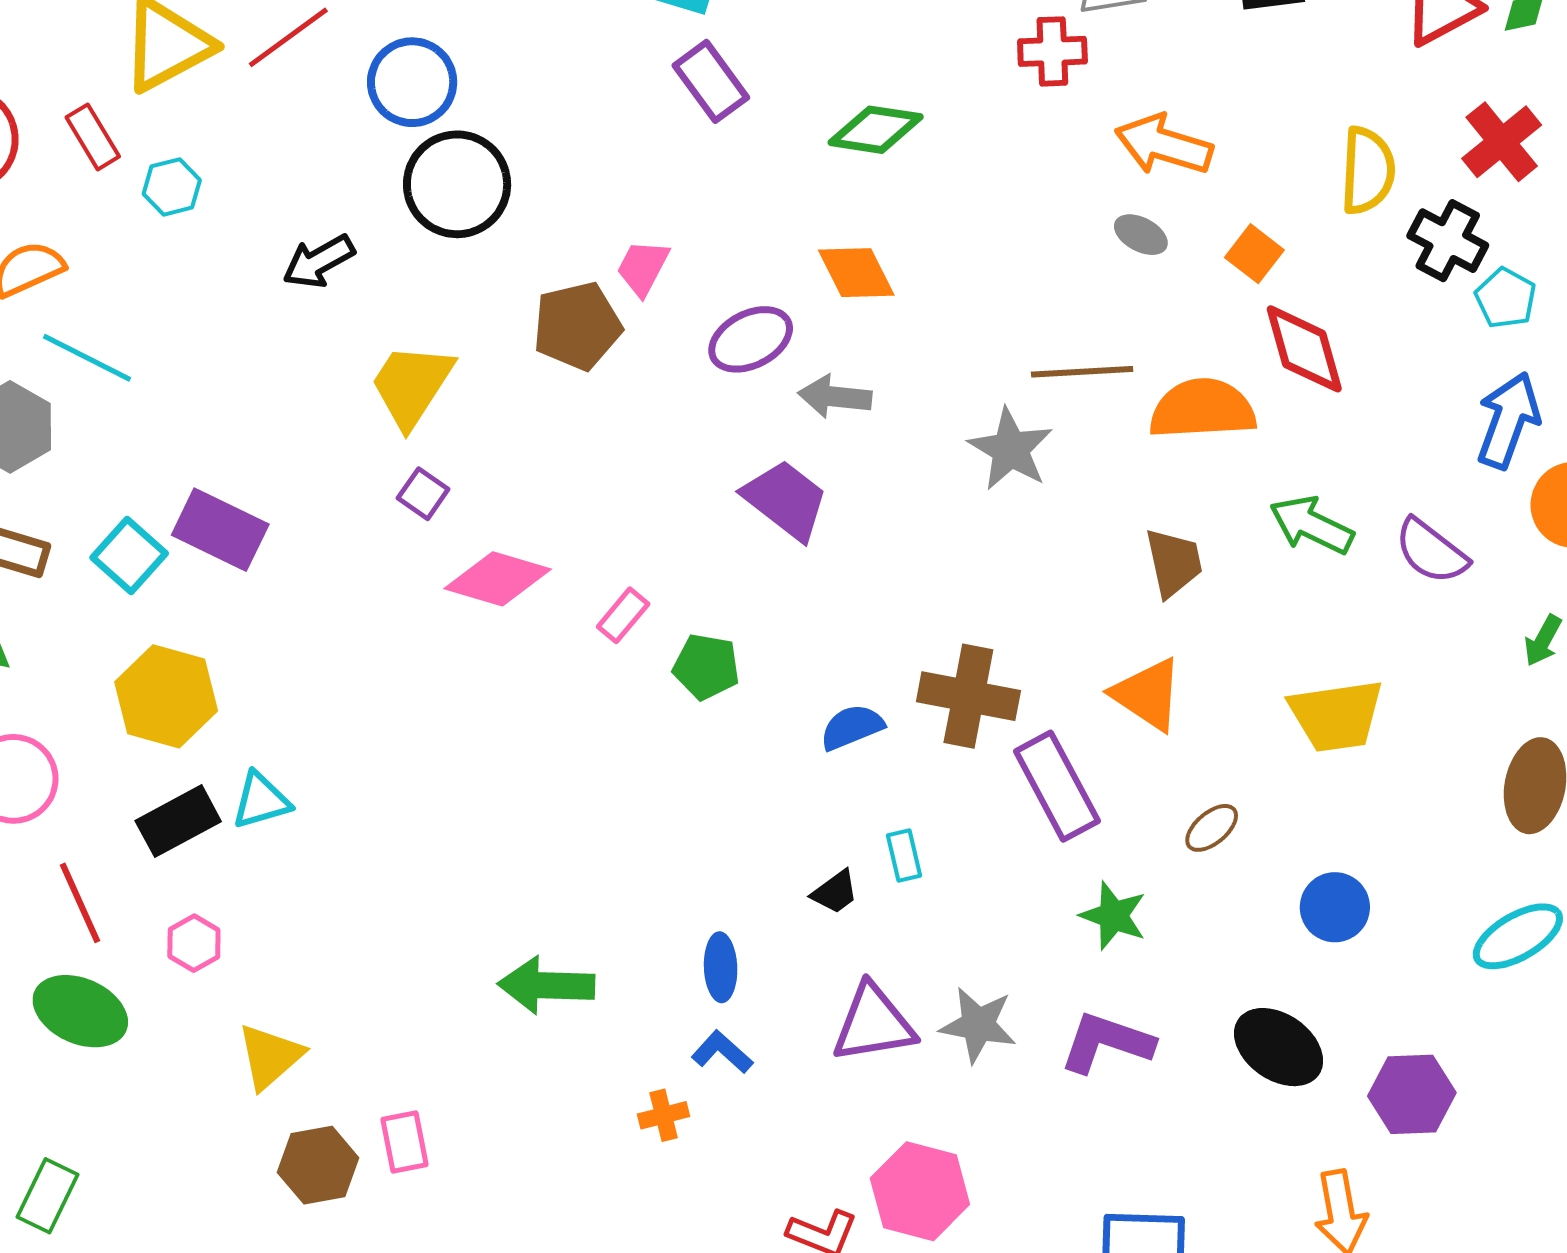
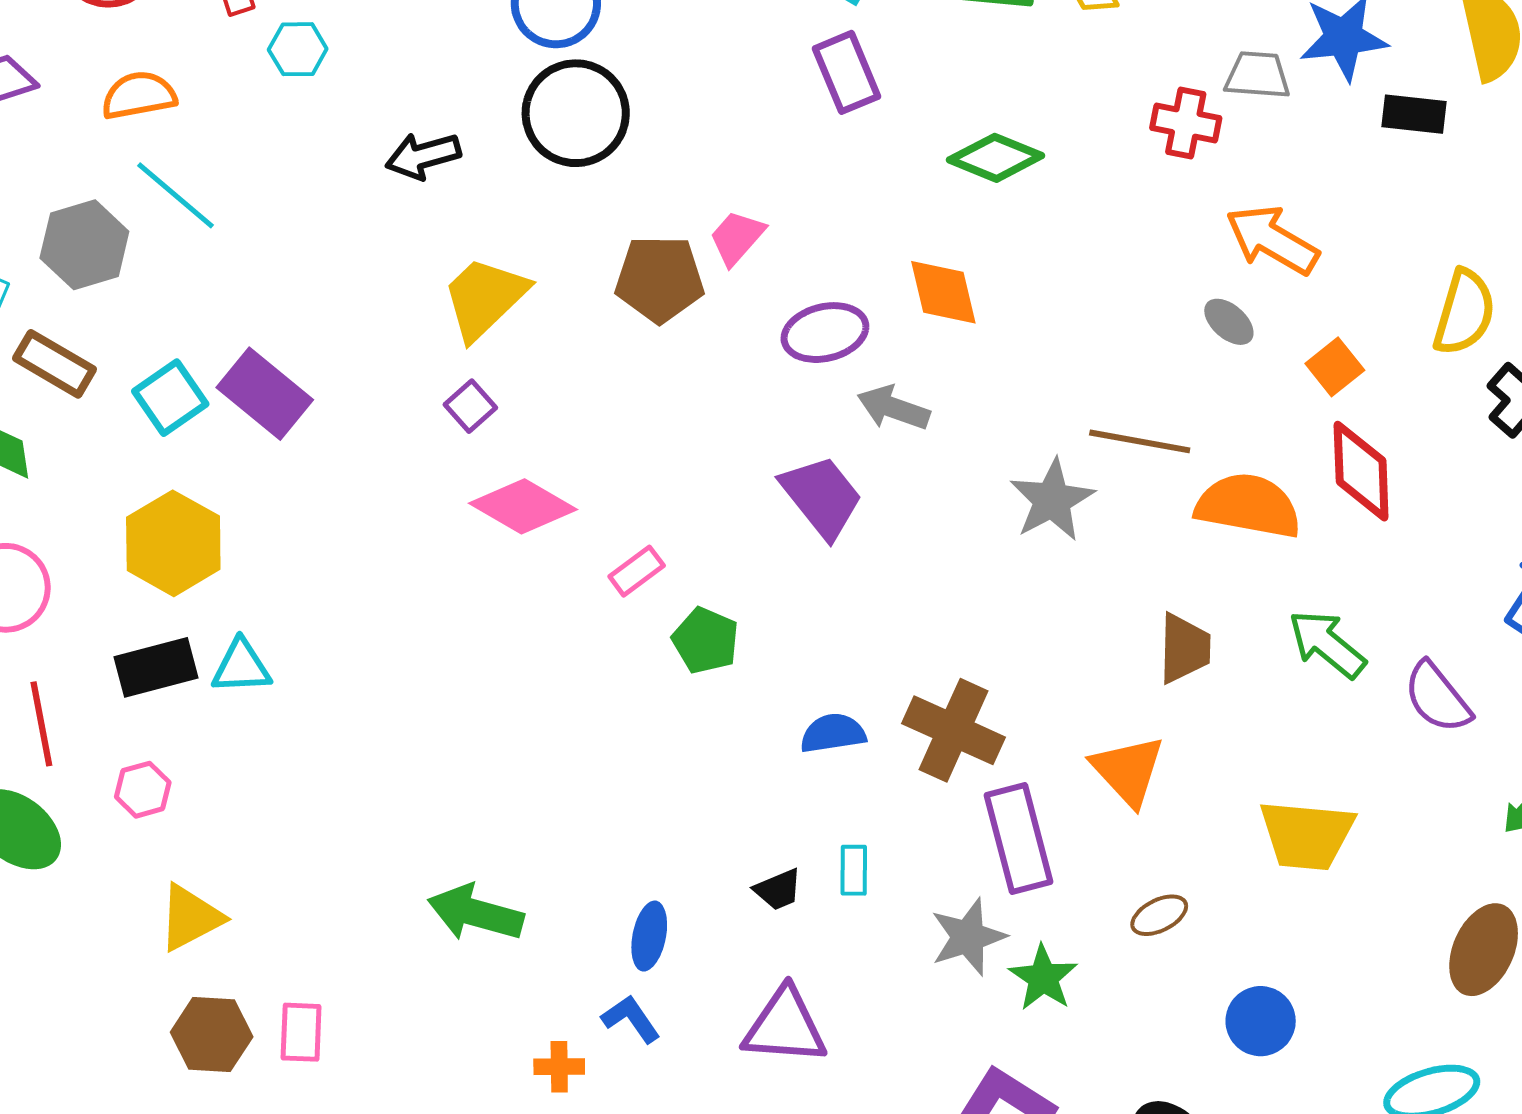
gray star: (978, 1025) -> (968, 937), moved, turned 30

